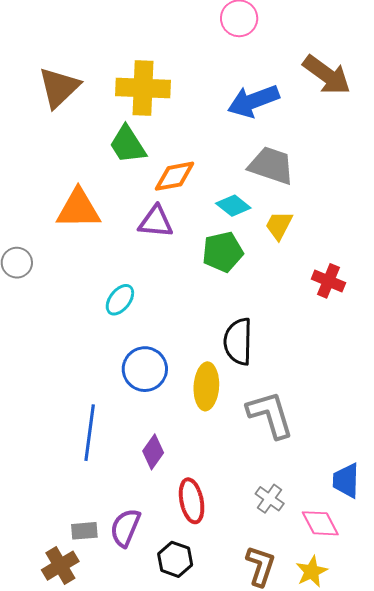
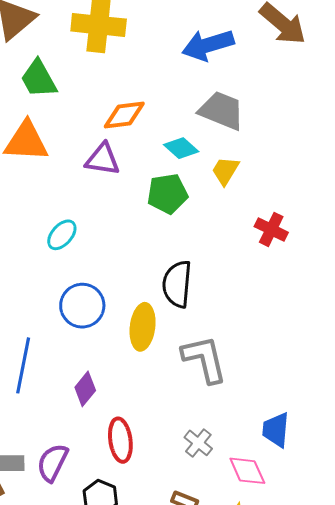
green trapezoid: (128, 144) -> (39, 79), moved

